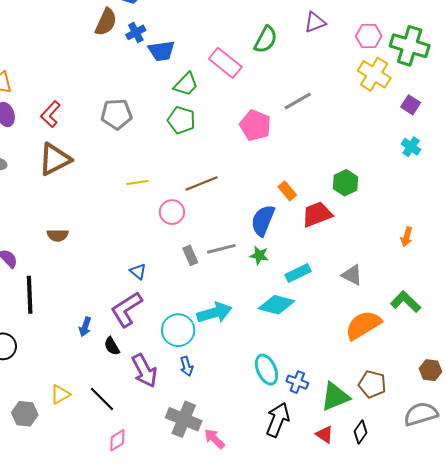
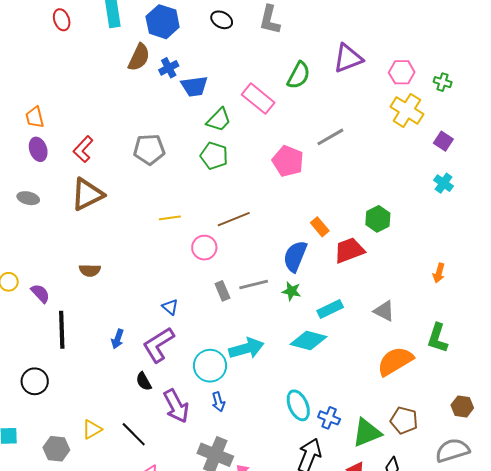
purple triangle: (315, 22) -> (348, 58), size x1.4
green cross: (410, 46) -> (443, 82), size x0.5
green L-shape: (406, 302) -> (438, 338), turned -116
blue arrow: (85, 327) -> (118, 339), moved

